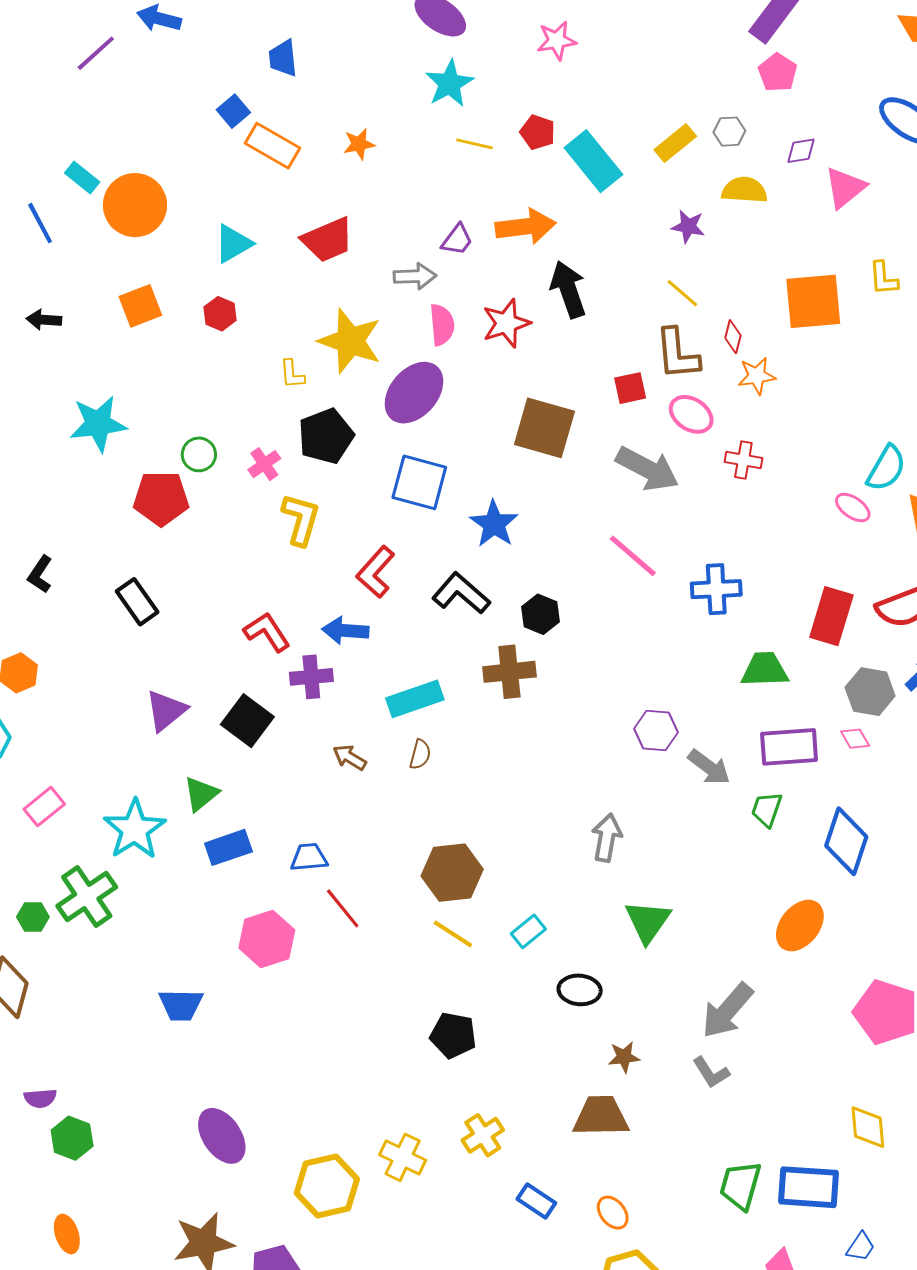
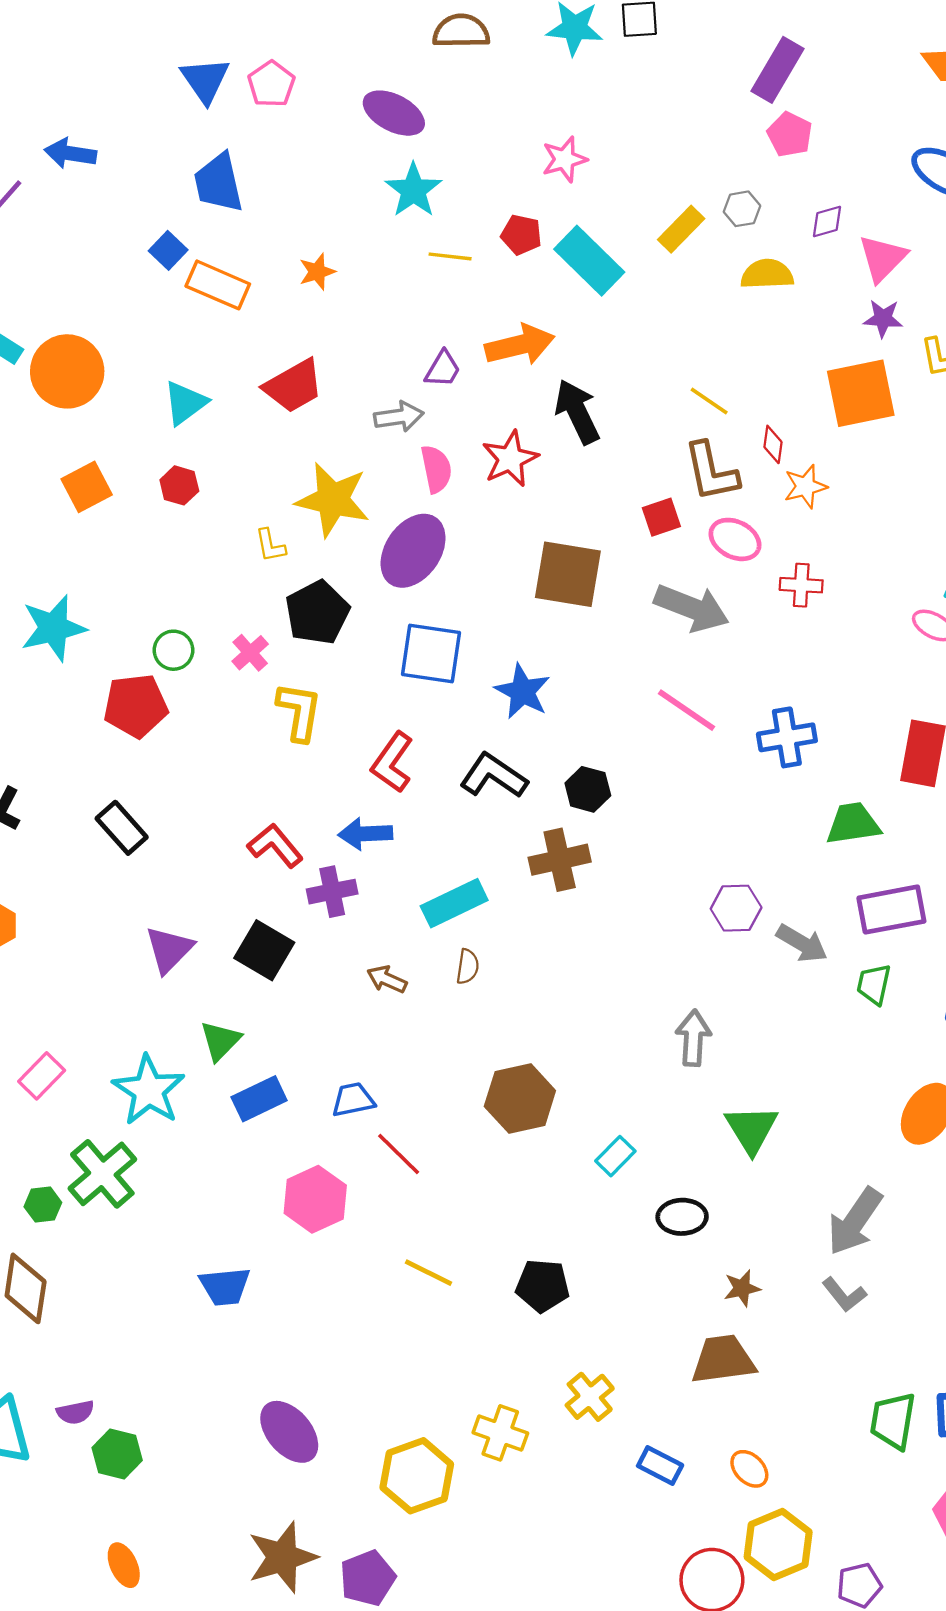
pink star: (557, 40) -> (564, 159), moved
blue trapezoid: (283, 58) -> (218, 183), size x1.4
purple star: (688, 226) -> (883, 319), moved
yellow line: (453, 934) -> (429, 1273), moved

